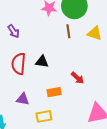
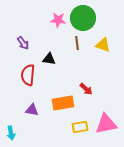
black triangle: (42, 62) -> (49, 59), moved
orange rectangle: (54, 92) -> (63, 103), size x1.5
yellow rectangle: (44, 116) -> (80, 127), moved

